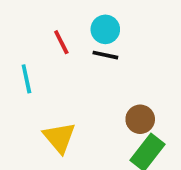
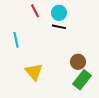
red line: (61, 42) -> (35, 11), moved

